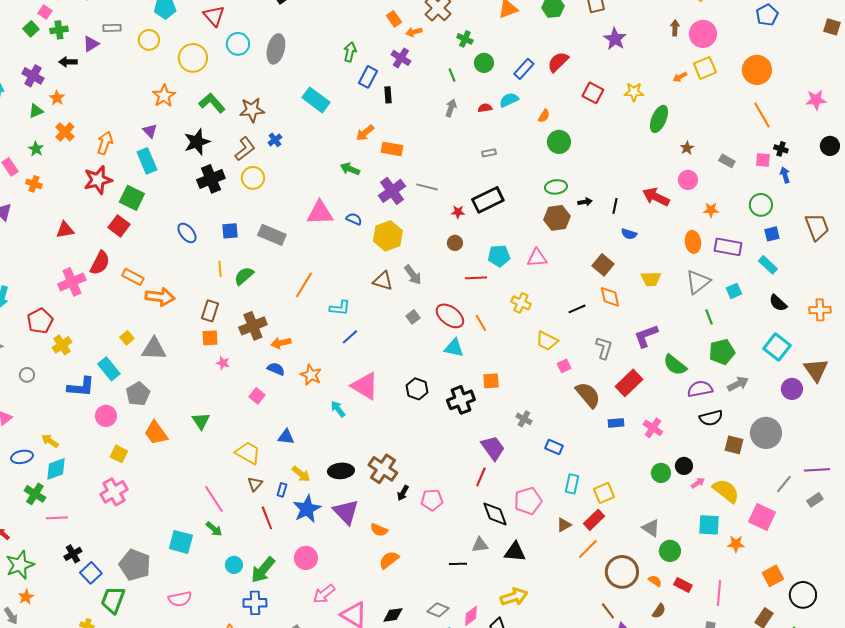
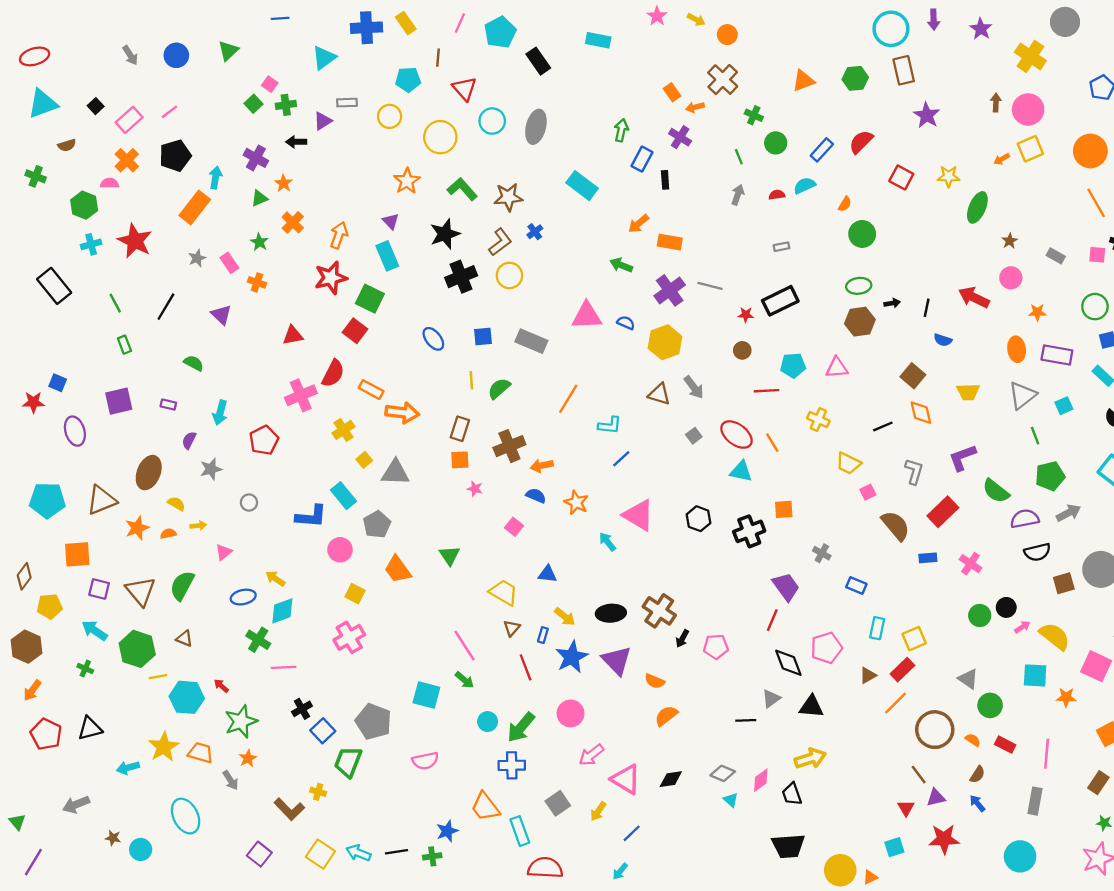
yellow cross: (62, 345) -> (343, 430), moved
brown square: (734, 445) -> (1064, 583), turned -30
gray triangle: (480, 545) -> (771, 698), turned -30

